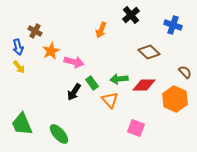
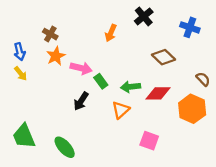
brown cross: (35, 31) -> (50, 34), moved
green rectangle: (92, 83) -> (101, 81), moved
orange triangle: (110, 100) -> (121, 110), turned 30

